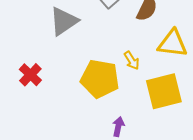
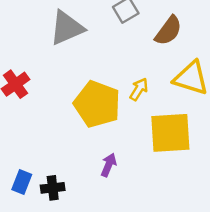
yellow arrow: (132, 60) -> (139, 89), turned -126

